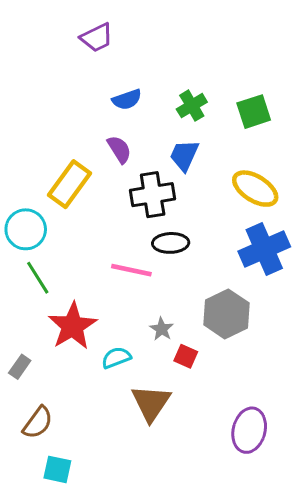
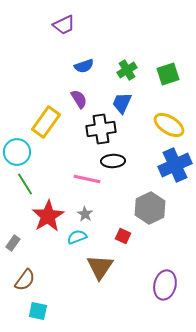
gray star: (162, 329) -> (85, 214), moved

